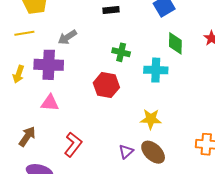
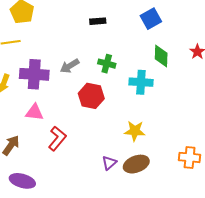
gray arrow: (67, 37) -> (70, 66), moved
red L-shape: (73, 144) -> (57, 138), moved
brown ellipse: (153, 152) -> (136, 164), turned -65

